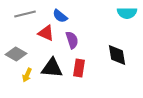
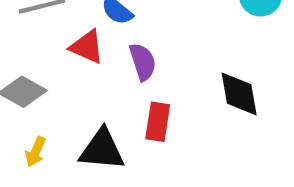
black triangle: (52, 68) -> (102, 150), moved
yellow arrow: (27, 75) -> (36, 152), moved

